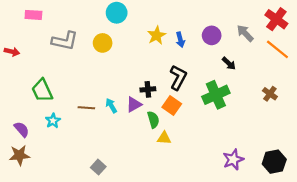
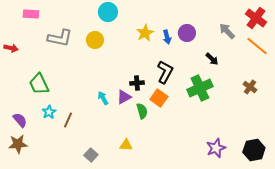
purple circle: (212, 35) -> (187, 33), moved
brown line: (86, 108) -> (68, 120), moved, turned -70
yellow triangle: (164, 138) -> (126, 145), moved

